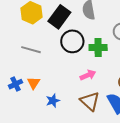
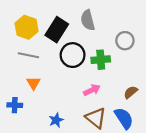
gray line: (31, 50) -> (28, 55), moved
orange triangle: (34, 83) -> (34, 83), moved
blue cross: (15, 84) -> (15, 105), turned 32

